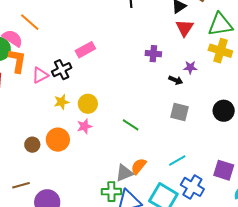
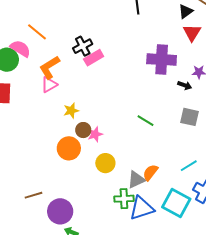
purple cross: (153, 54) -> (162, 60), size x1.8
orange L-shape: (17, 61) -> (49, 67), moved, turned -130
black cross: (62, 70) -> (83, 46), moved
yellow circle: (88, 104) -> (105, 163), moved
green line: (131, 125) -> (146, 121), moved
brown circle: (32, 145) -> (83, 130), moved

